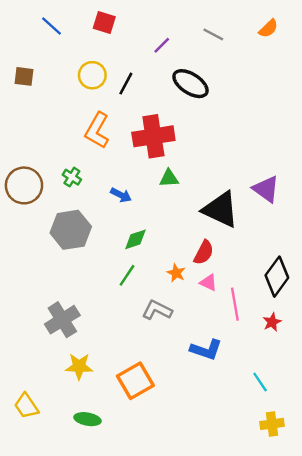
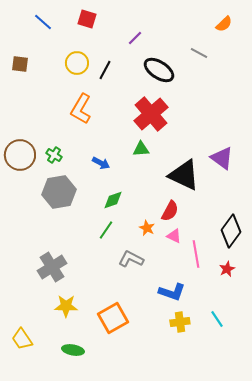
gray line: (213, 34) -> (199, 53), moved
red cross: (153, 136) -> (151, 114), moved, turned -32
green cross: (72, 177) -> (54, 155), moved
yellow cross: (272, 424) -> (180, 322), moved

